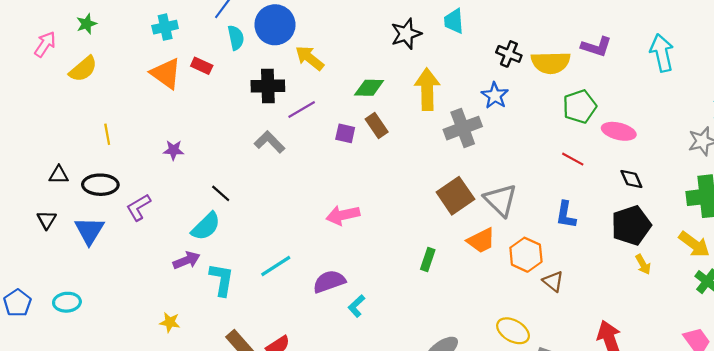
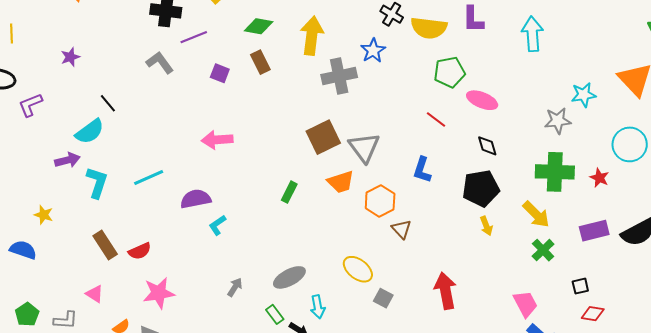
purple L-shape: (596, 47) -> (473, 19), turned 64
purple square: (345, 133) -> (220, 73), moved
purple star: (173, 150) -> (70, 57), turned -30

